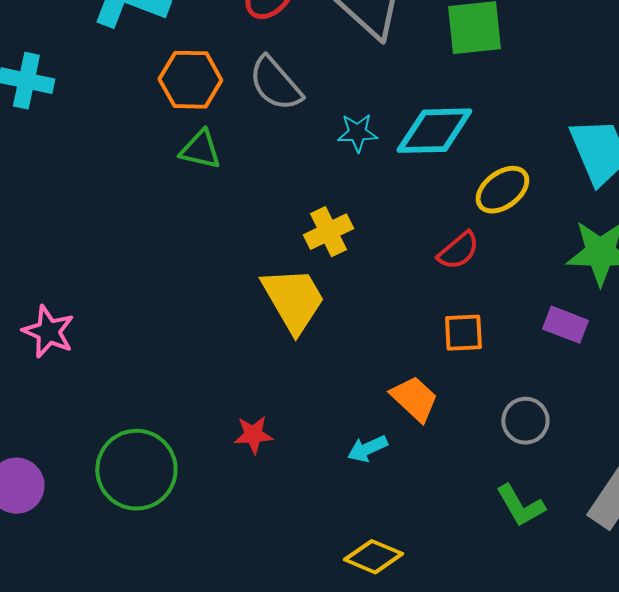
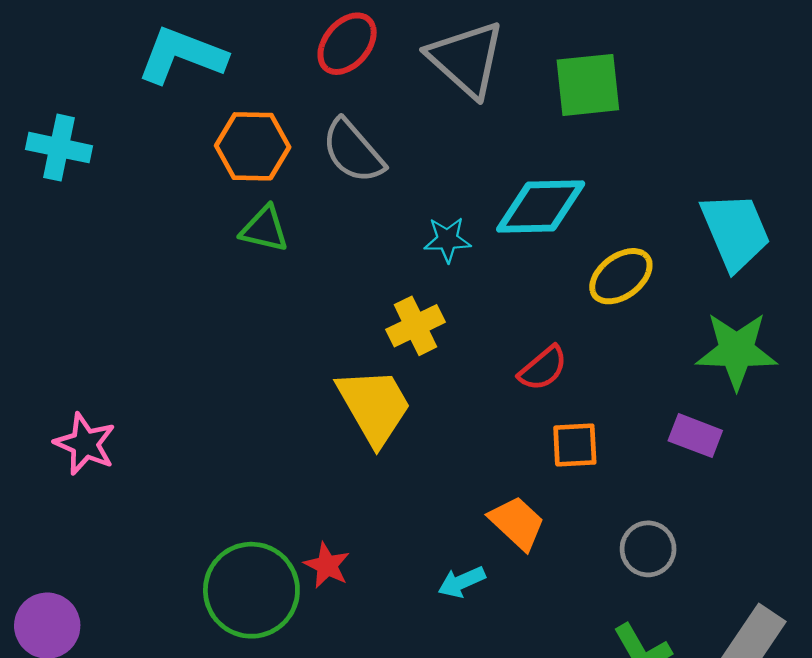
cyan star: (357, 133) -> (447, 240), moved
red semicircle: (458, 251) -> (543, 368), moved
red star: (253, 435) -> (327, 565), turned 30
green circle: (136, 470) -> (251, 590), moved

